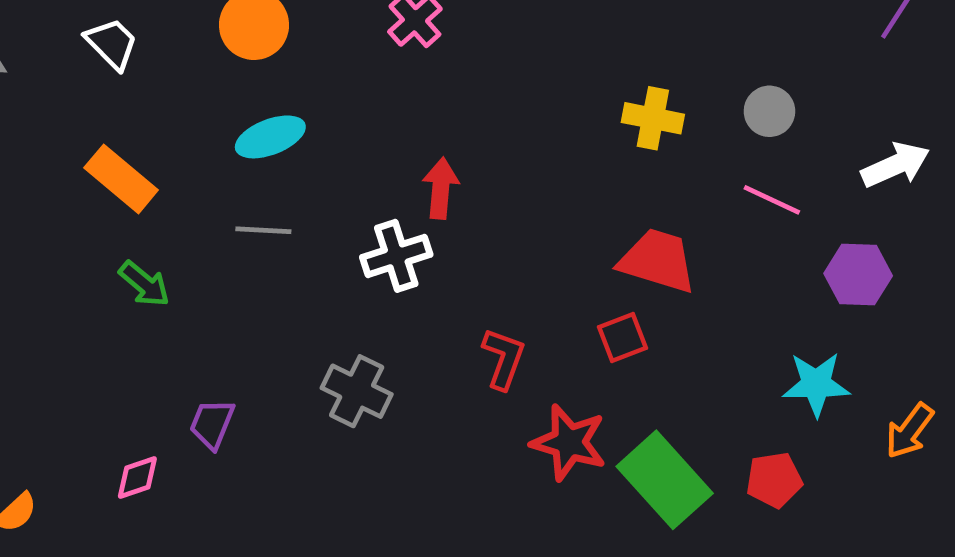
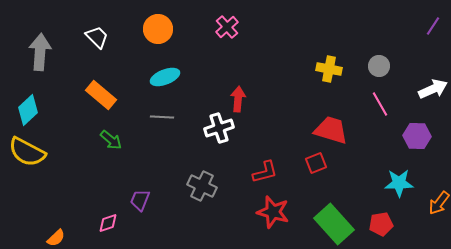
pink line: (772, 200) -> (380, 104), turned 35
red L-shape: (504, 359) -> (265, 172), turned 56
red star: (569, 442) -> (273, 212), moved

